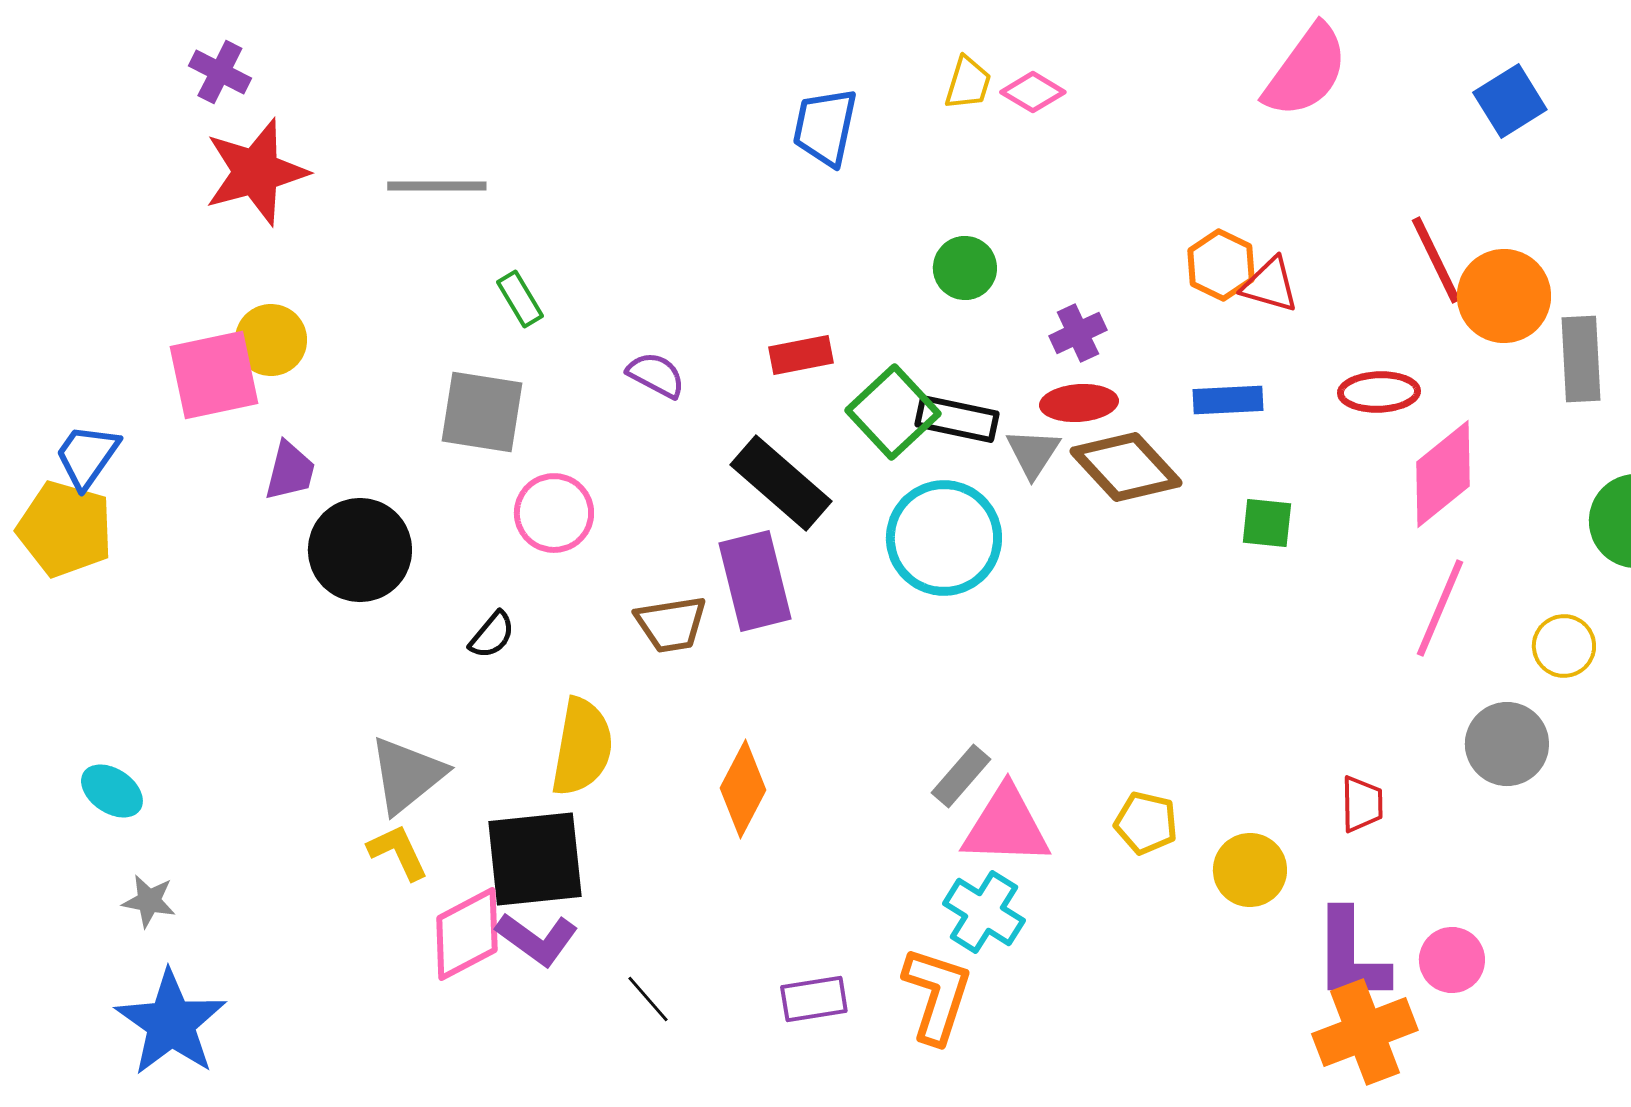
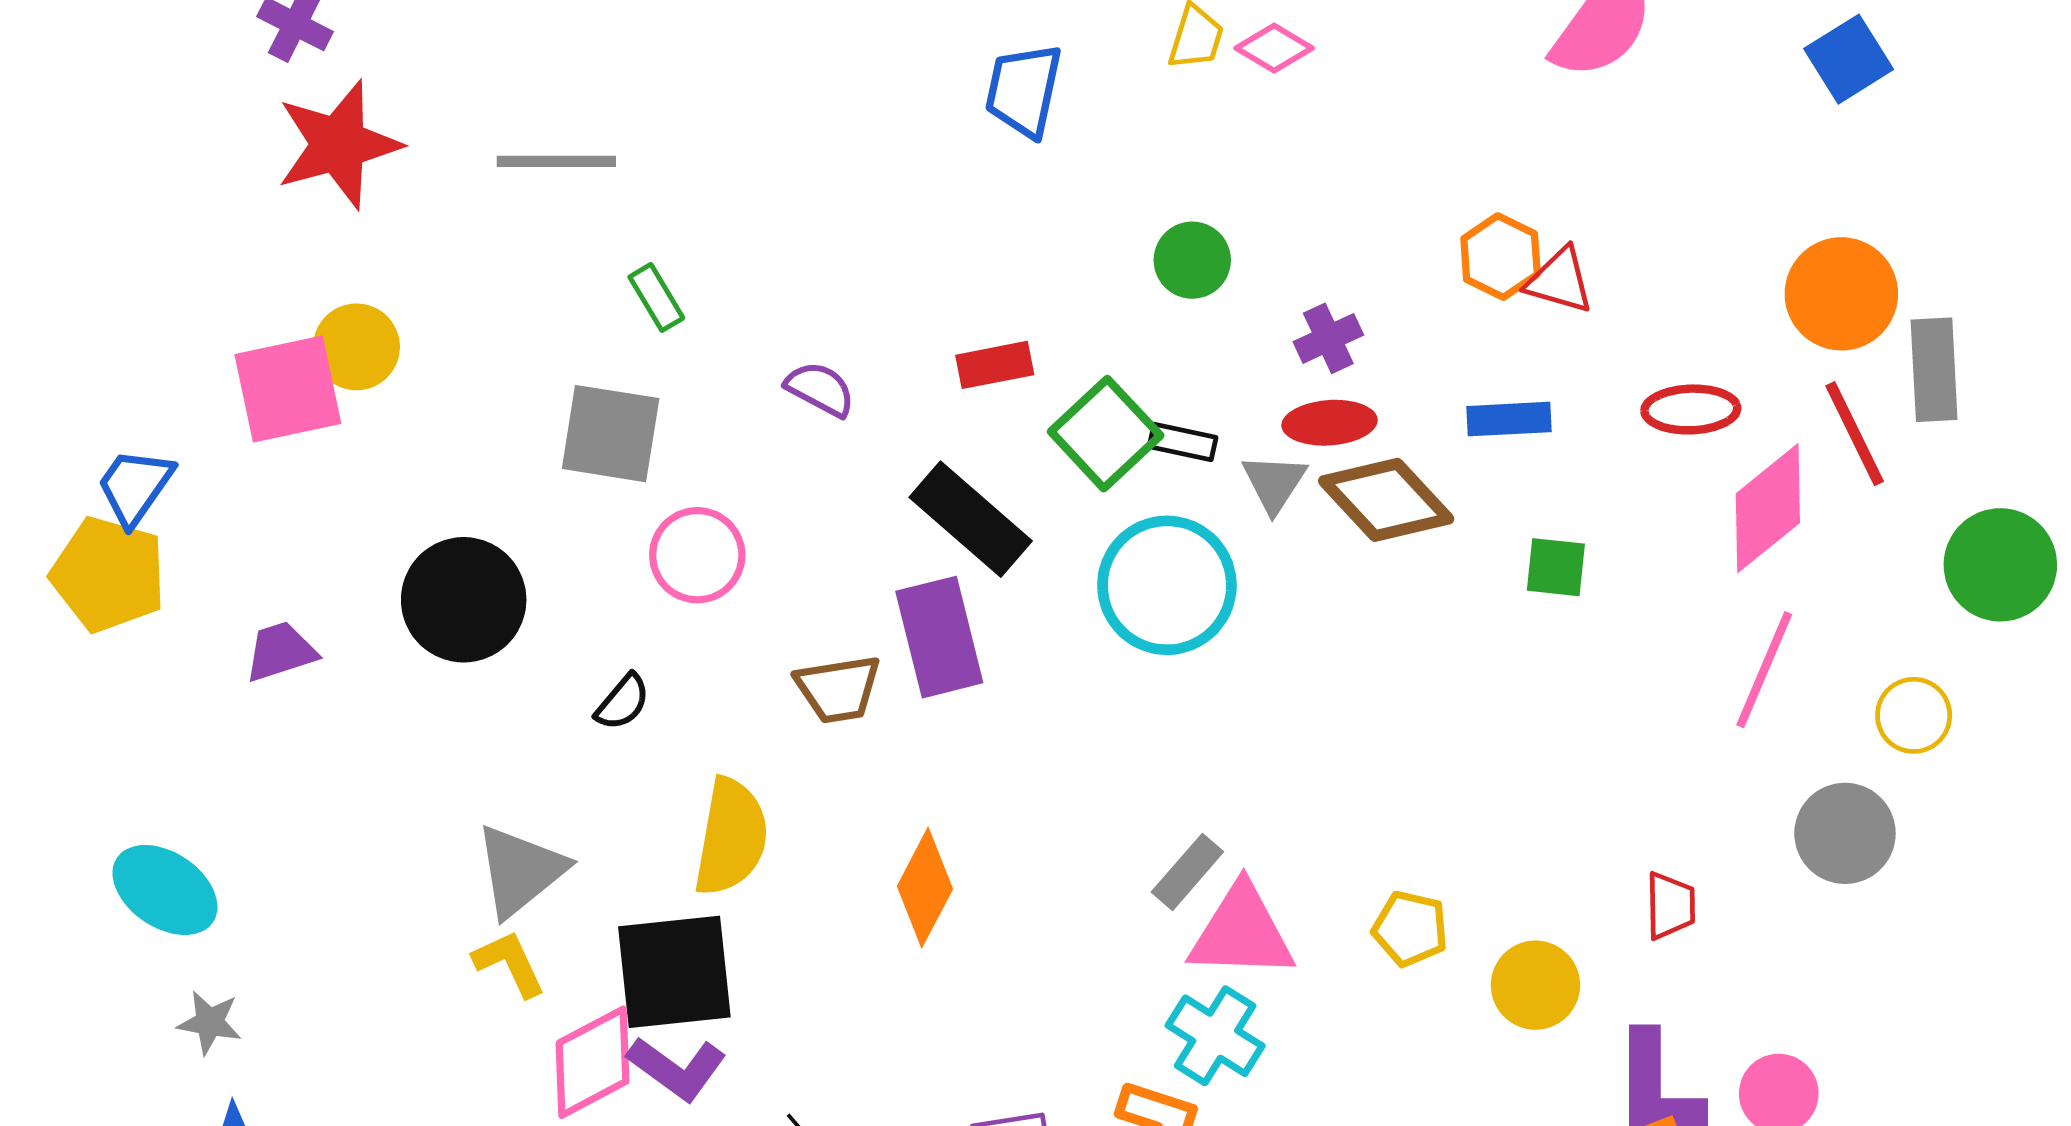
red line: (1436, 260) -> (1855, 434), moved
black rectangle: (957, 419) -> (1183, 442), size x0.7
purple trapezoid: (290, 471) -> (281, 652), moved, turned -122
cyan ellipse: (112, 791) -> (165, 890), size x1.4

